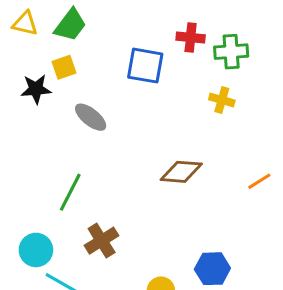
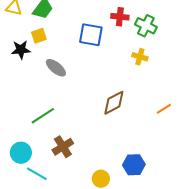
green cross: (231, 52) -> (146, 26), turned 30
brown diamond: (181, 172) -> (114, 103), turned -32
green line: (70, 192) -> (43, 116), turned 30

